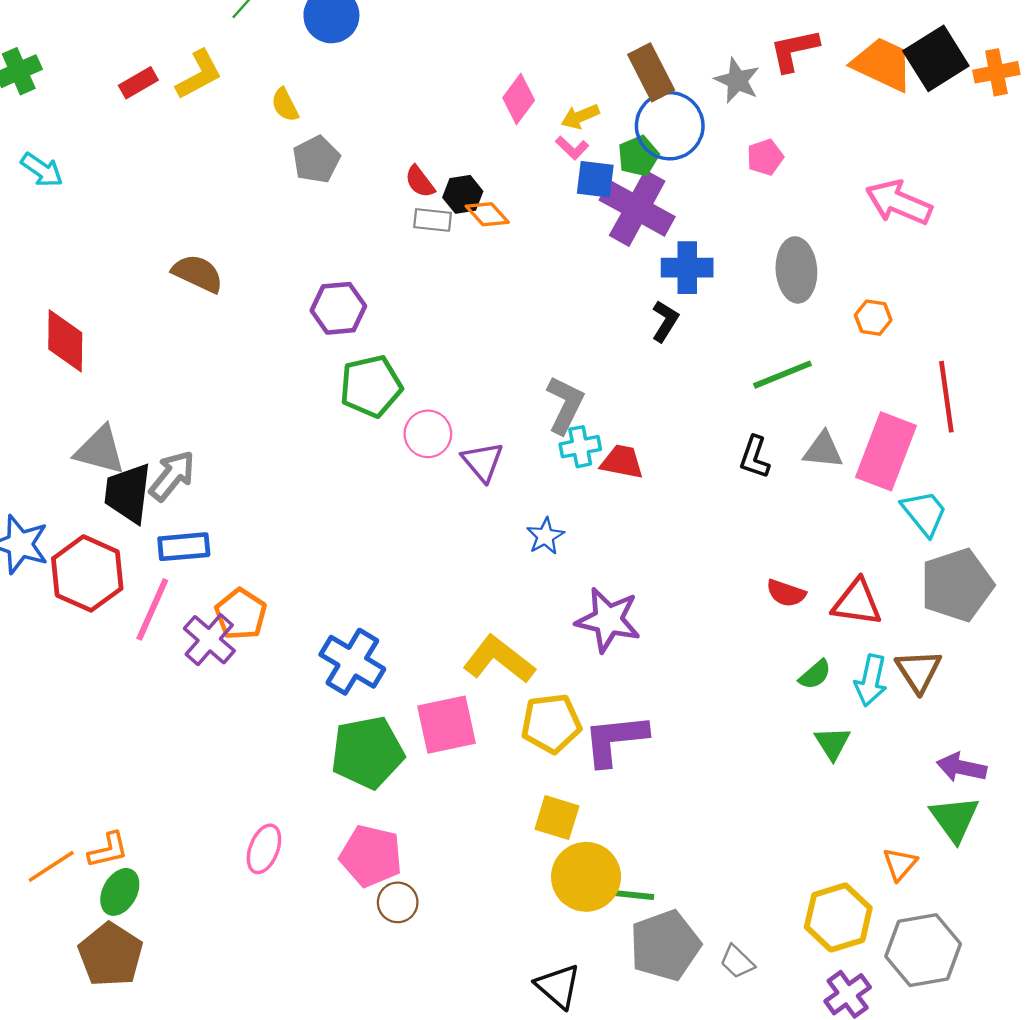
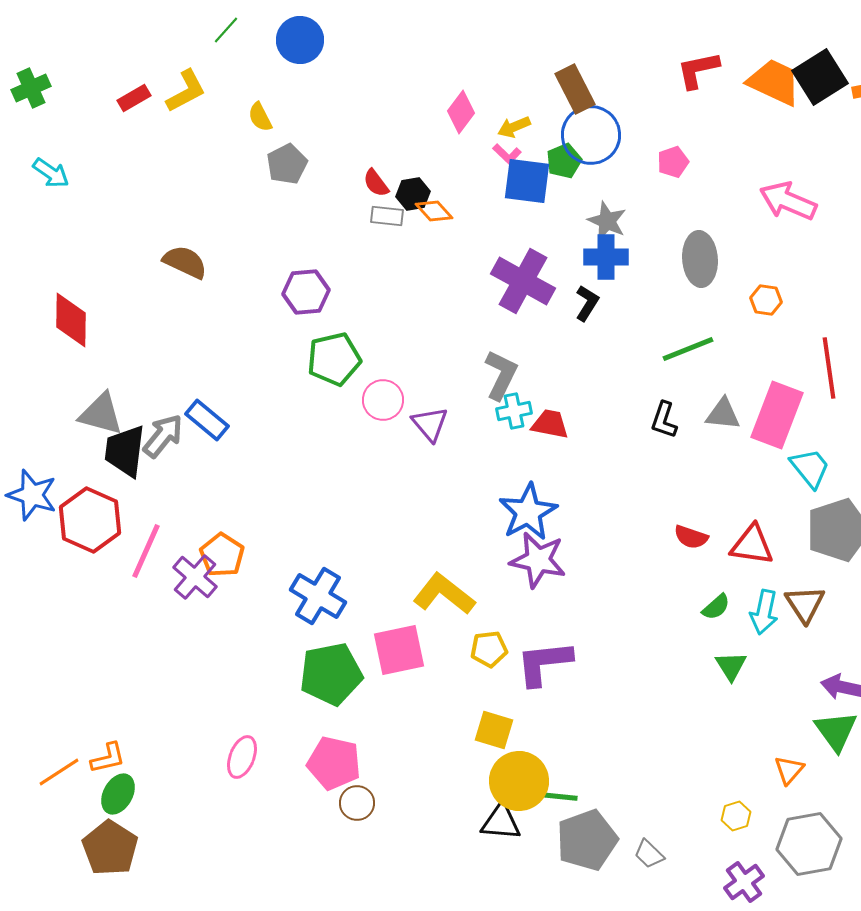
gray star: (737, 80) -> (607, 221), moved
blue square: (595, 179) -> (527, 181), size x1.4
purple cross: (637, 208) -> (523, 281), moved
blue star: (545, 536) -> (528, 512), moved, size x1.8
blue rectangle: (184, 547) -> (207, 420), moved, turned 45
yellow pentagon: (551, 723) -> (489, 649), size x0.7
yellow hexagon: (838, 918) -> (736, 816), size x0.5
black triangle: (558, 986) -> (501, 822), moved, turned -36

